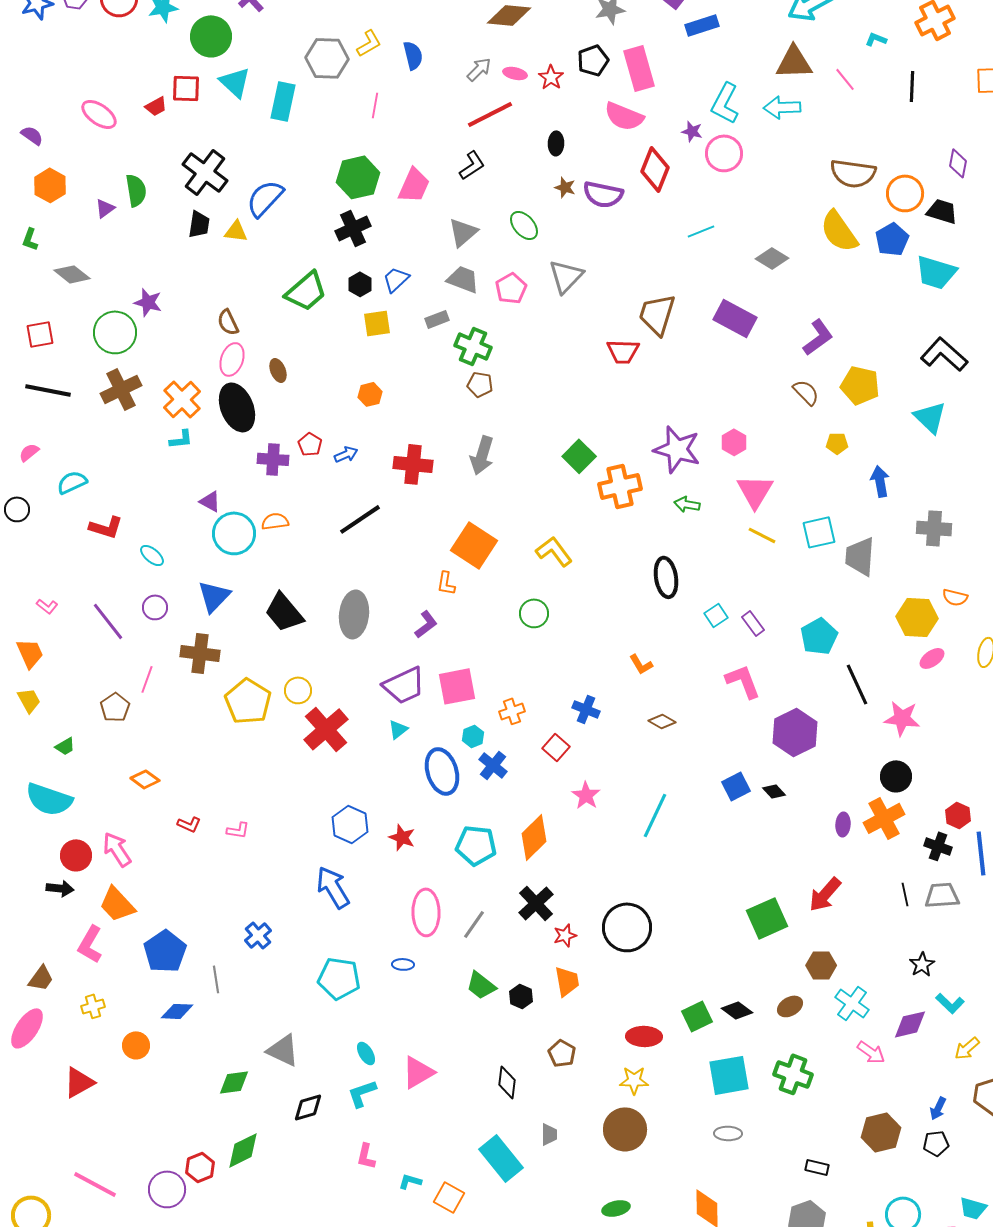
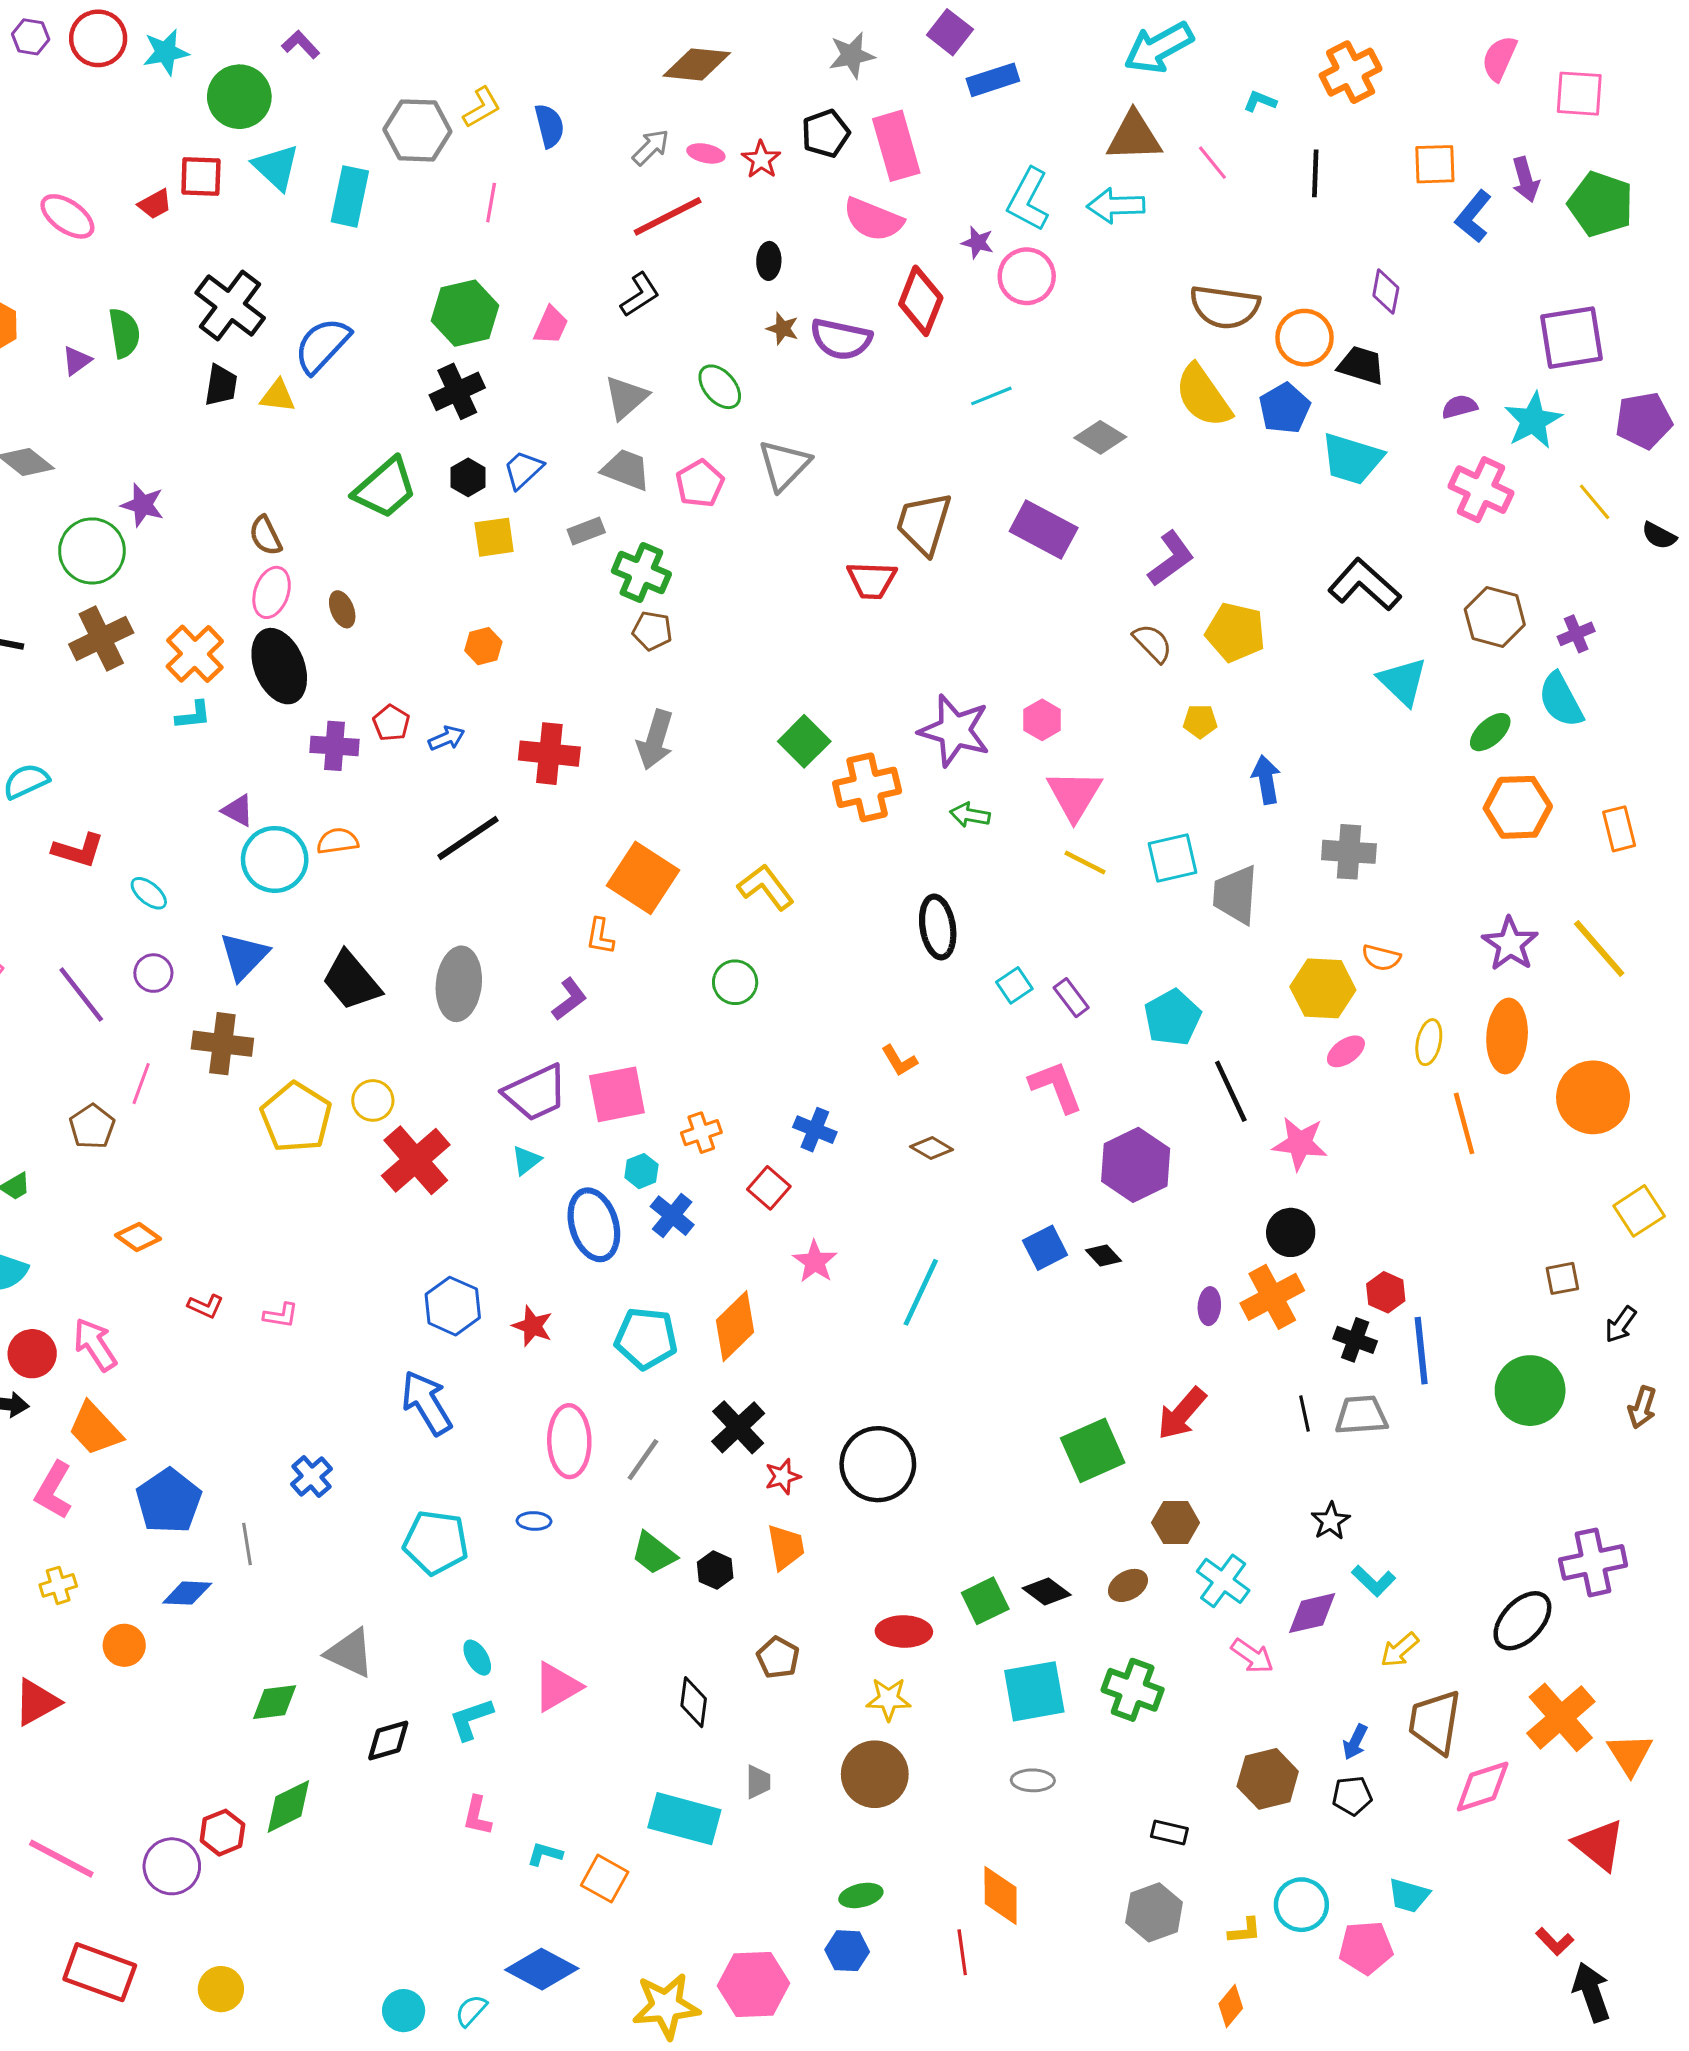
pink trapezoid: (414, 185) -> (551, 325), size x0.7
cyan triangle: (930, 417) -> (1403, 681), moved
cyan rectangle: (501, 1158) -> (684, 1819), turned -36

